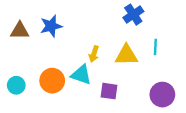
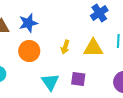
cyan triangle: (81, 75) -> (50, 82), moved, turned 36
orange circle: (52, 81) -> (29, 51), moved

